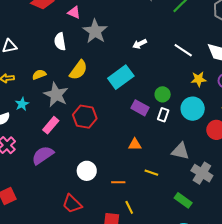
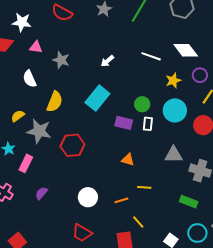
gray star: (95, 31) -> (61, 60), size x0.7
pink rectangle: (51, 125) -> (26, 163), moved
orange triangle: (135, 144) -> (128, 160), turned 32
purple semicircle: (43, 155) -> (41, 193), size x0.6
yellow line: (151, 173) -> (144, 187), moved

